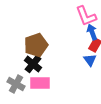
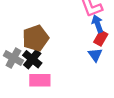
gray cross: (16, 84) -> (13, 58), moved

